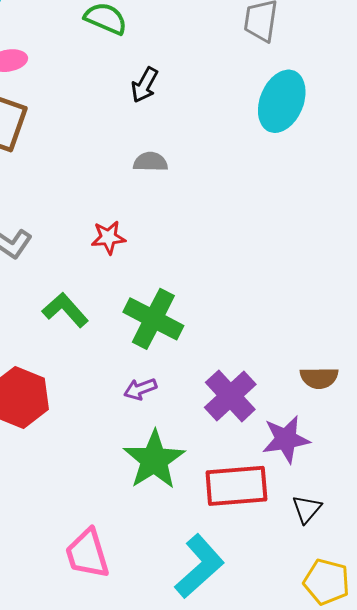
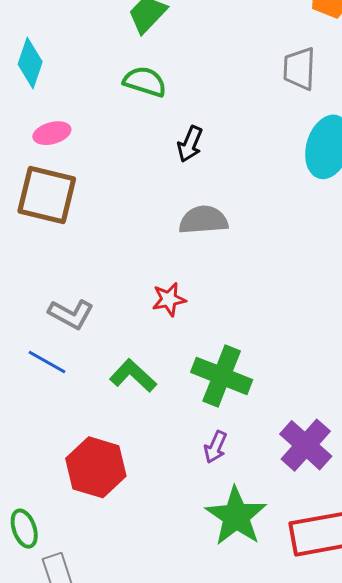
gray semicircle: (150, 162) -> (203, 220), size x1.4
purple arrow: (140, 389) -> (215, 447), turned -40

